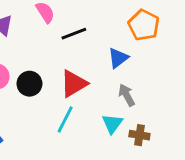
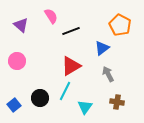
black circle: (29, 84) -> (40, 98), moved
cyan triangle: (112, 124) -> (85, 107), moved

